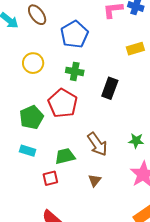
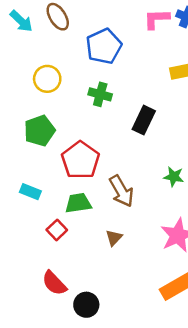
red pentagon: (63, 103) -> (80, 160), moved
green pentagon: (31, 117) -> (40, 131), moved
green star: (136, 141) -> (174, 177), moved
red square: (50, 178) -> (57, 230), turned -35

